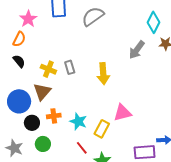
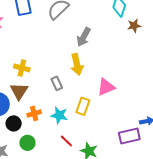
gray arrow: (137, 50) -> (84, 37), moved
gray rectangle: (70, 67) -> (57, 83), moved
pink triangle: (122, 113) -> (106, 87), moved
yellow rectangle: (102, 129) -> (83, 106), moved

